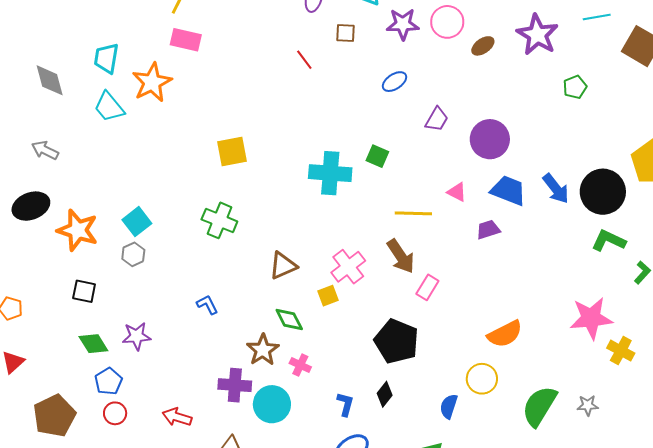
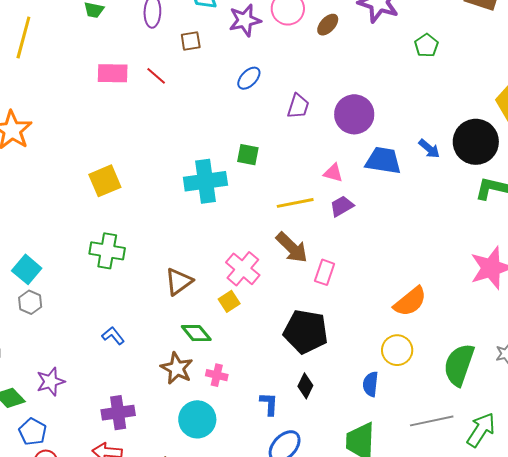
pink rectangle: (186, 40) -> (113, 73), moved
blue arrow: (556, 189) -> (429, 149), size x0.7
purple trapezoid: (488, 230) -> (342, 206), moved
purple cross: (235, 385) -> (118, 413), moved

